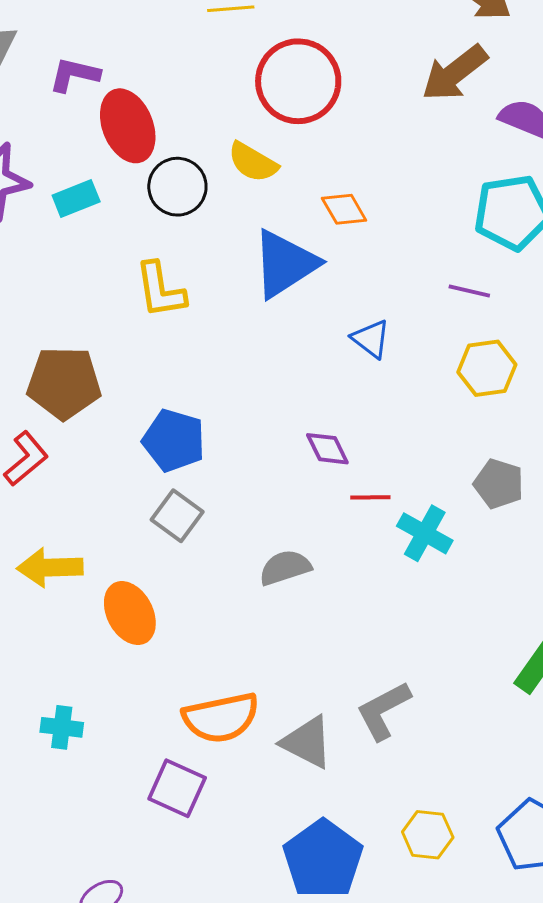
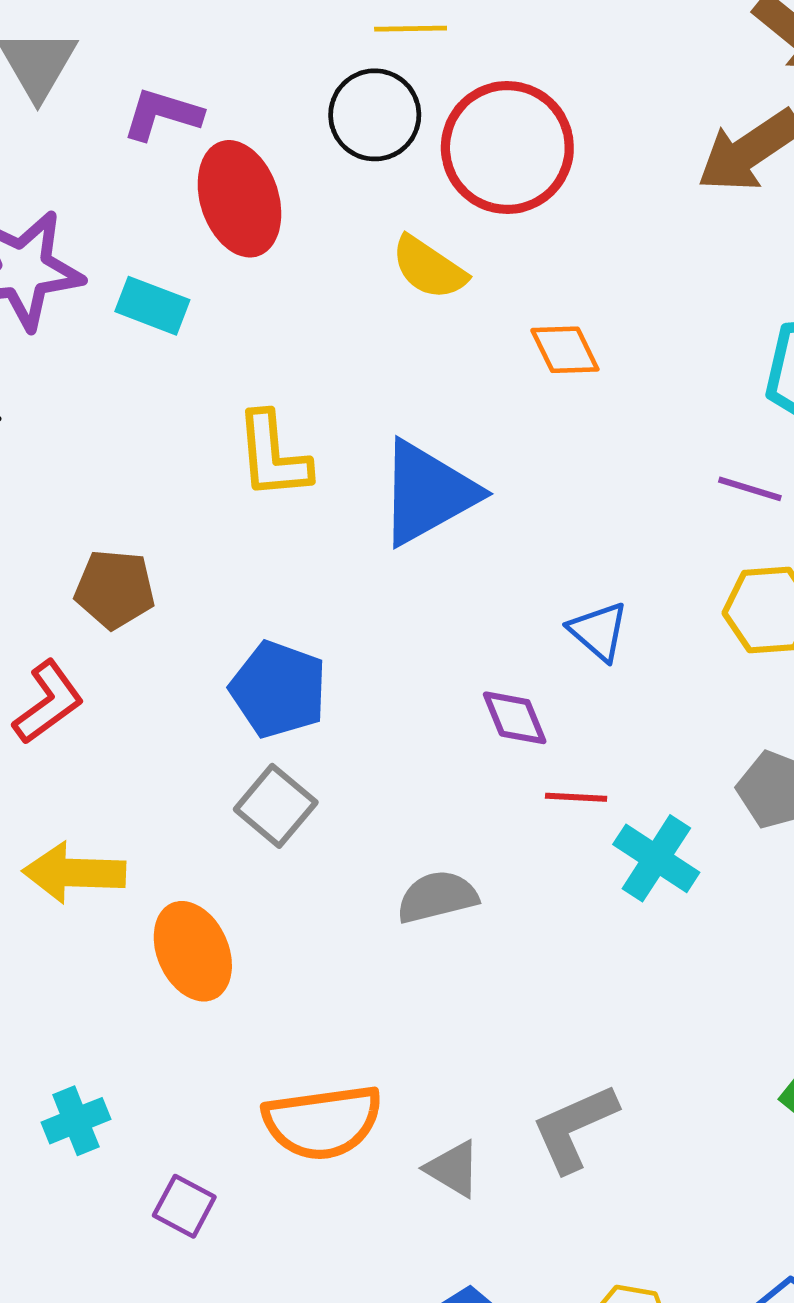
black circle: (177, 187) -> (375, 115), moved
cyan rectangle: (76, 199) -> (152, 306), turned 39
blue triangle: (285, 264) -> (428, 493), moved
blue triangle: (371, 339) -> (599, 631), moved
brown pentagon: (64, 383) -> (115, 589), size x0.7
cyan cross: (62, 727) -> (76, 1121), turned -33
gray triangle: (307, 742) -> (453, 1169), size x0.7
purple square: (177, 788) -> (184, 1206), moved, size x0.7

